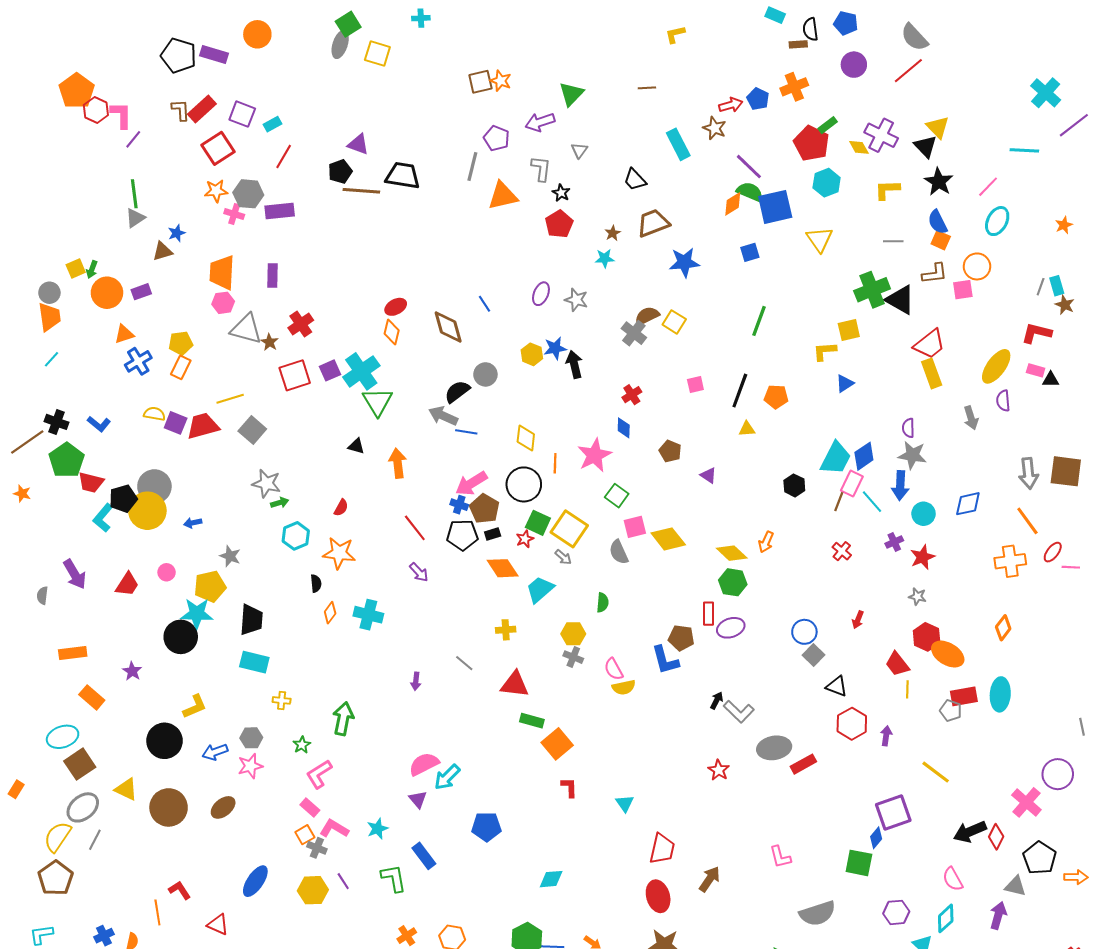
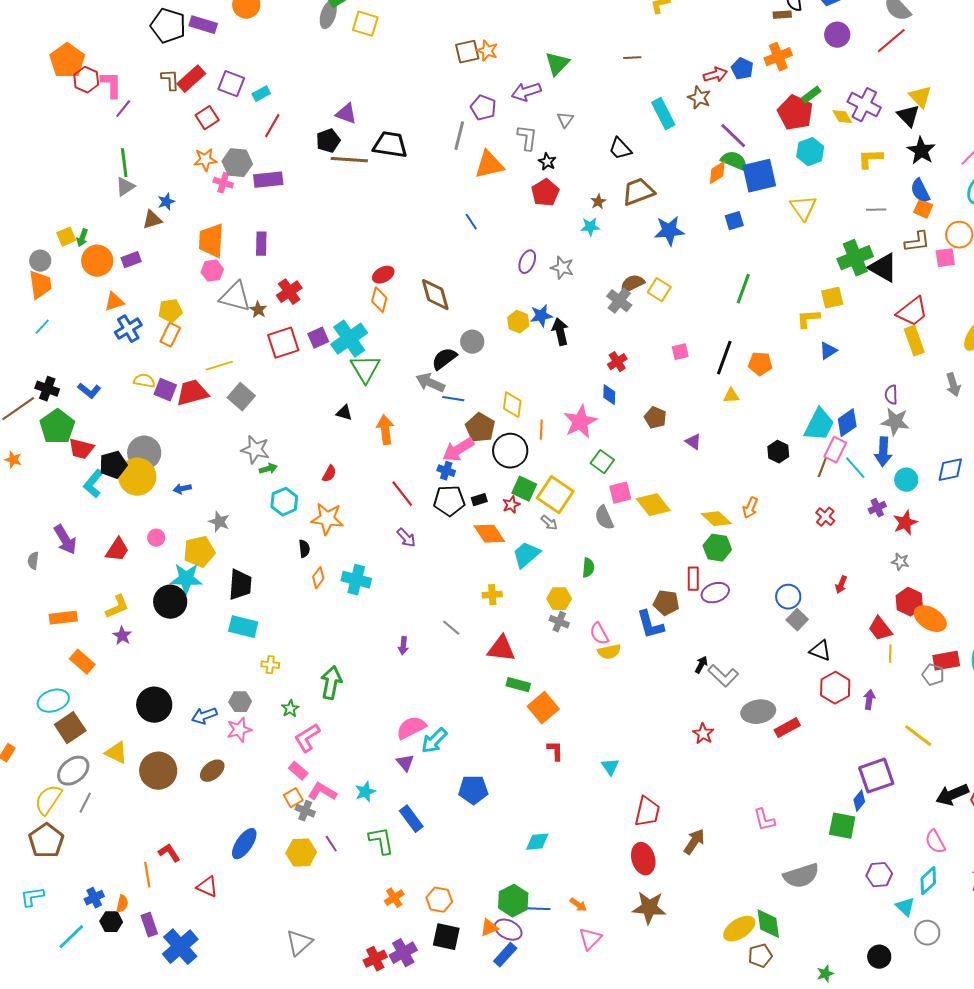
red square: (218, 148) -> (207, 118), size x0.7
blue line: (484, 304) -> (471, 222), moved
brown pentagon: (484, 509) -> (480, 428), moved
yellow L-shape: (195, 707) -> (117, 607), moved

